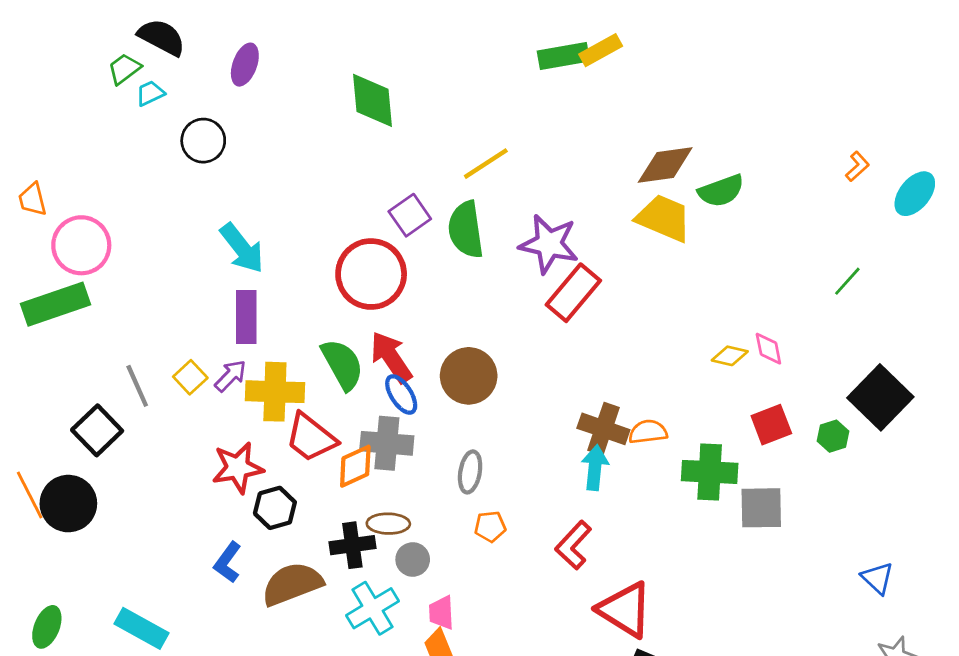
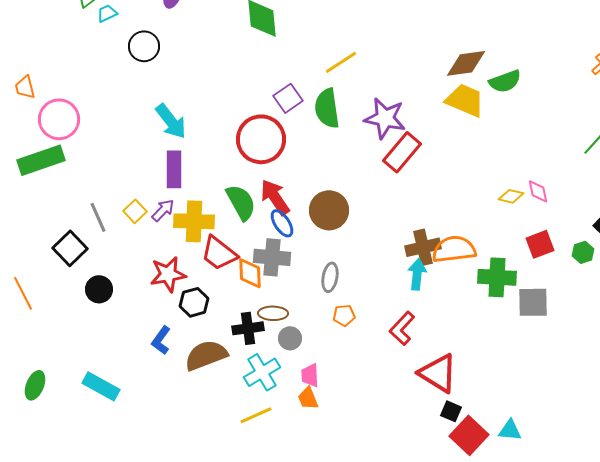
brown cross: (603, 429) -> (423, 247), turned -32
orange semicircle: (648, 432) -> (454, 249), size x1.6
orange diamond: (355, 466) -> (250, 273), turned -68
black circle: (68, 504) -> (99, 289), moved, size x0.7

